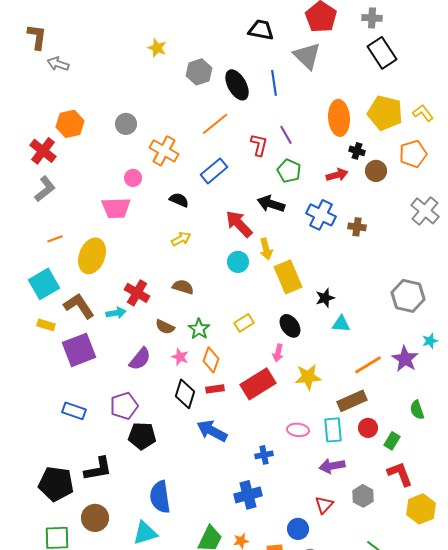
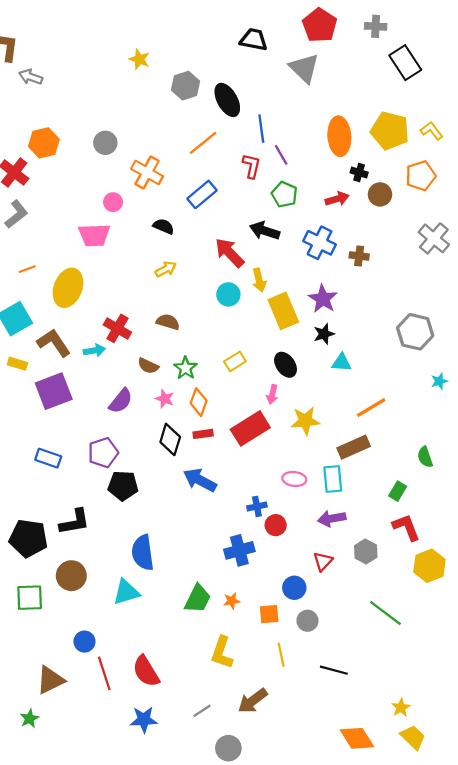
black rectangle: (382, 53) -> (405, 63), moved
blue line: (274, 83) -> (261, 129), moved
purple star: (405, 359) -> (323, 299), moved
red circle: (368, 428) -> (276, 525), moved

